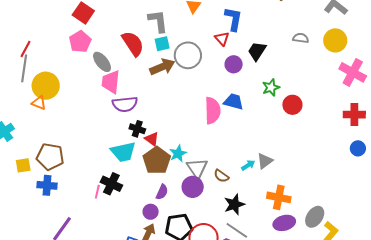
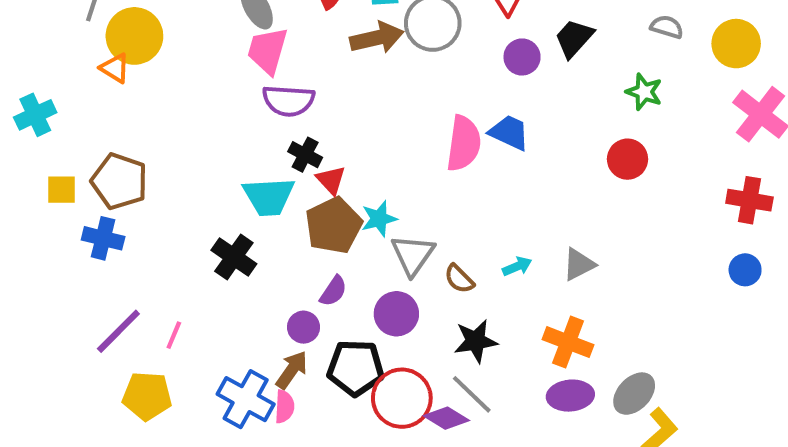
green star: (271, 87) -> (644, 92), moved, turned 30
gray triangle: (265, 161) -> (579, 264), moved
purple circle: (193, 187) -> (396, 314), moved
pink line: (97, 192) -> (174, 335), moved

